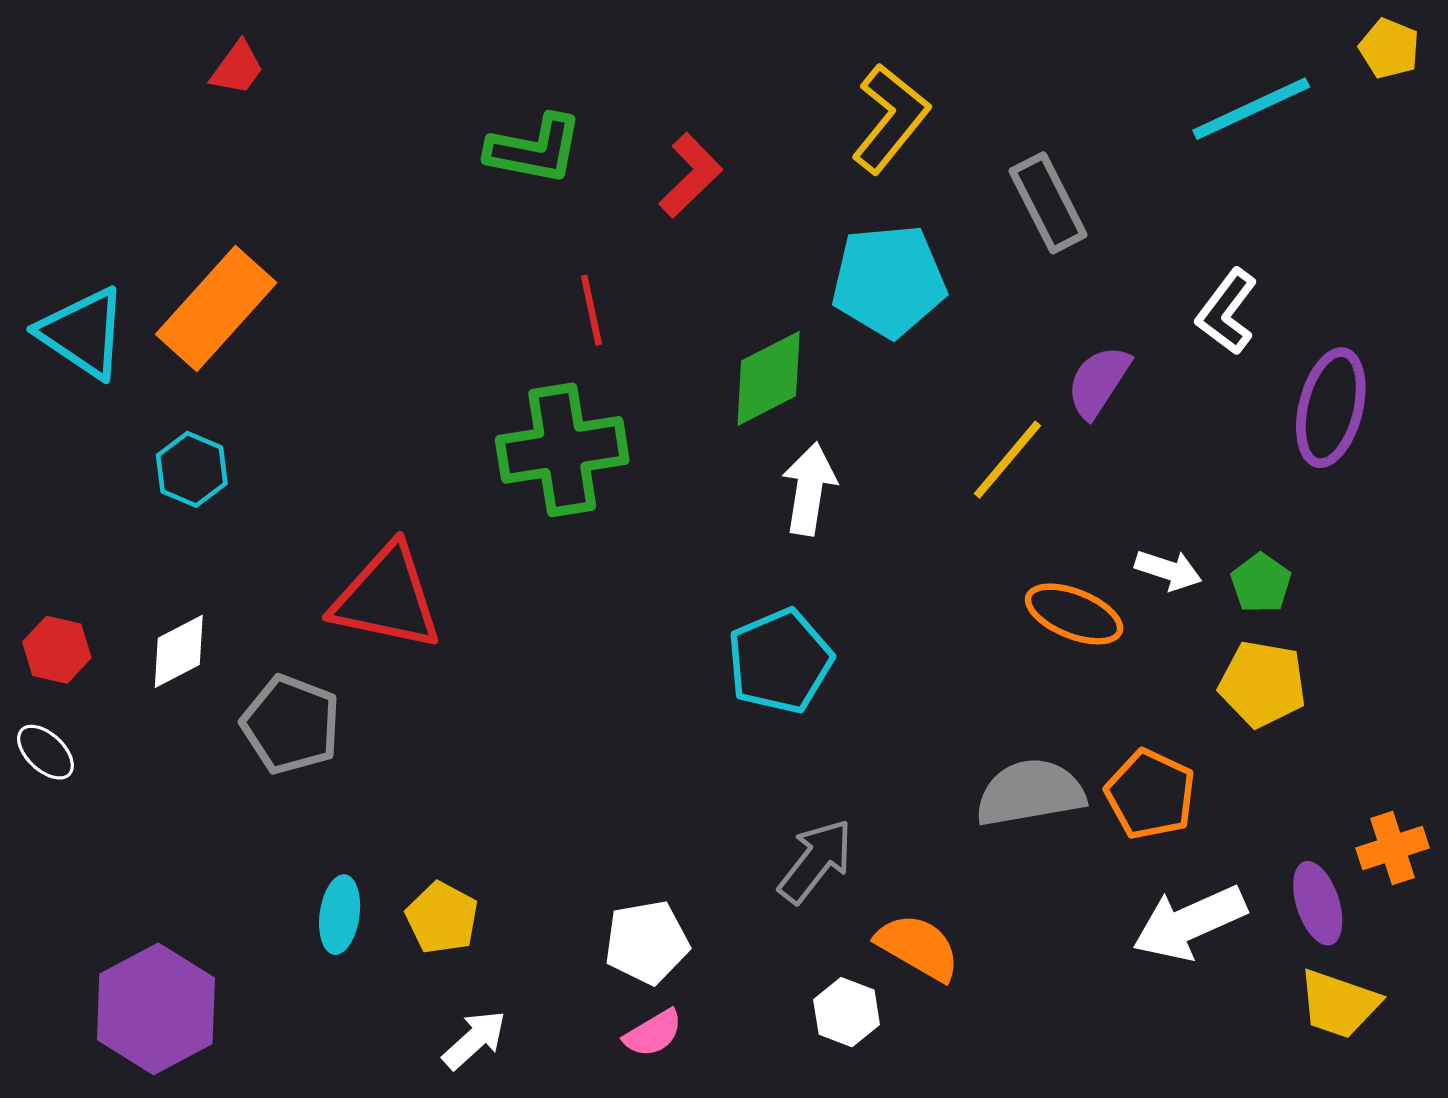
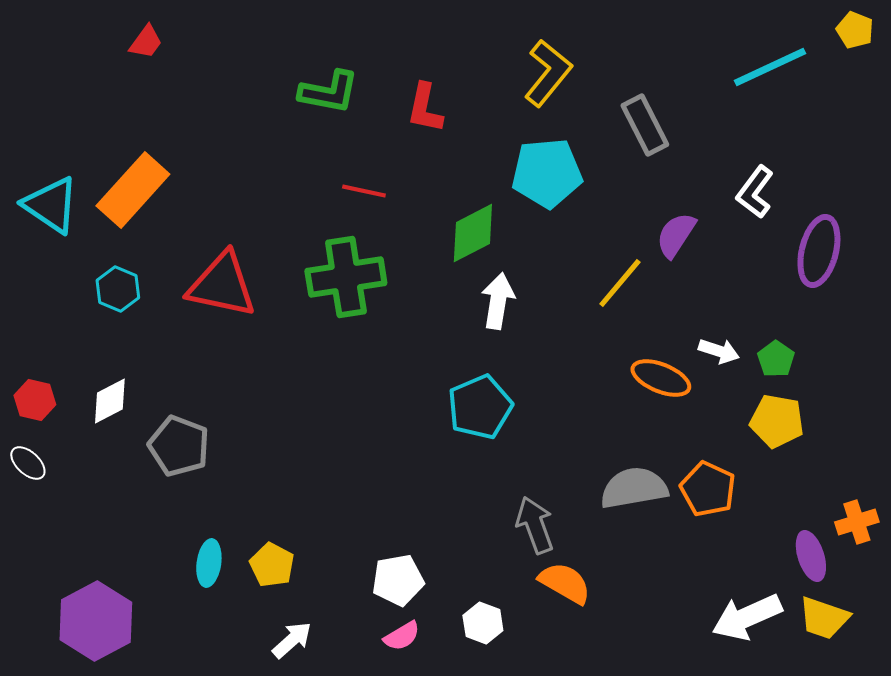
red L-shape: (691, 175) -> (425, 108), turned 146
red line: (591, 310) -> (364, 191), turned -66
red triangle: (387, 598) -> (222, 285), moved
gray arrow: (816, 861) -> (535, 525), moved, turned -58
white arrow: (1189, 923) -> (747, 617), moved
white hexagon: (847, 1012) -> (483, 623), moved

